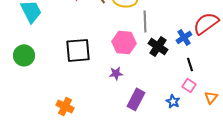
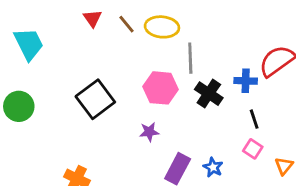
blue cross: (184, 37) -> (246, 81), turned 35
black square: (78, 50) -> (95, 99), turned -32
blue star: (173, 101) -> (213, 167), moved

